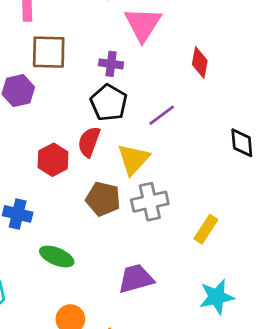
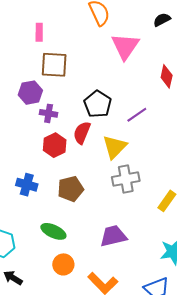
purple cross: (111, 64) -> (49, 113), moved
brown pentagon: (103, 199) -> (71, 189), moved, turned -30
green ellipse: (57, 257) -> (53, 231), moved

